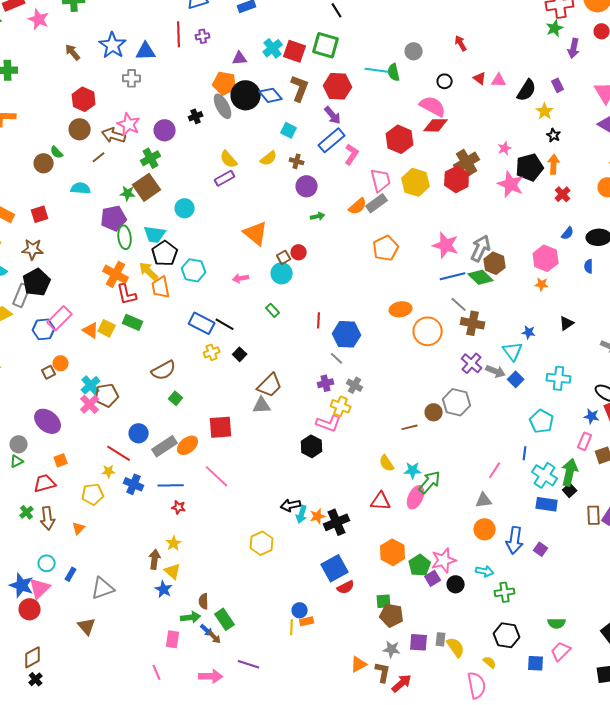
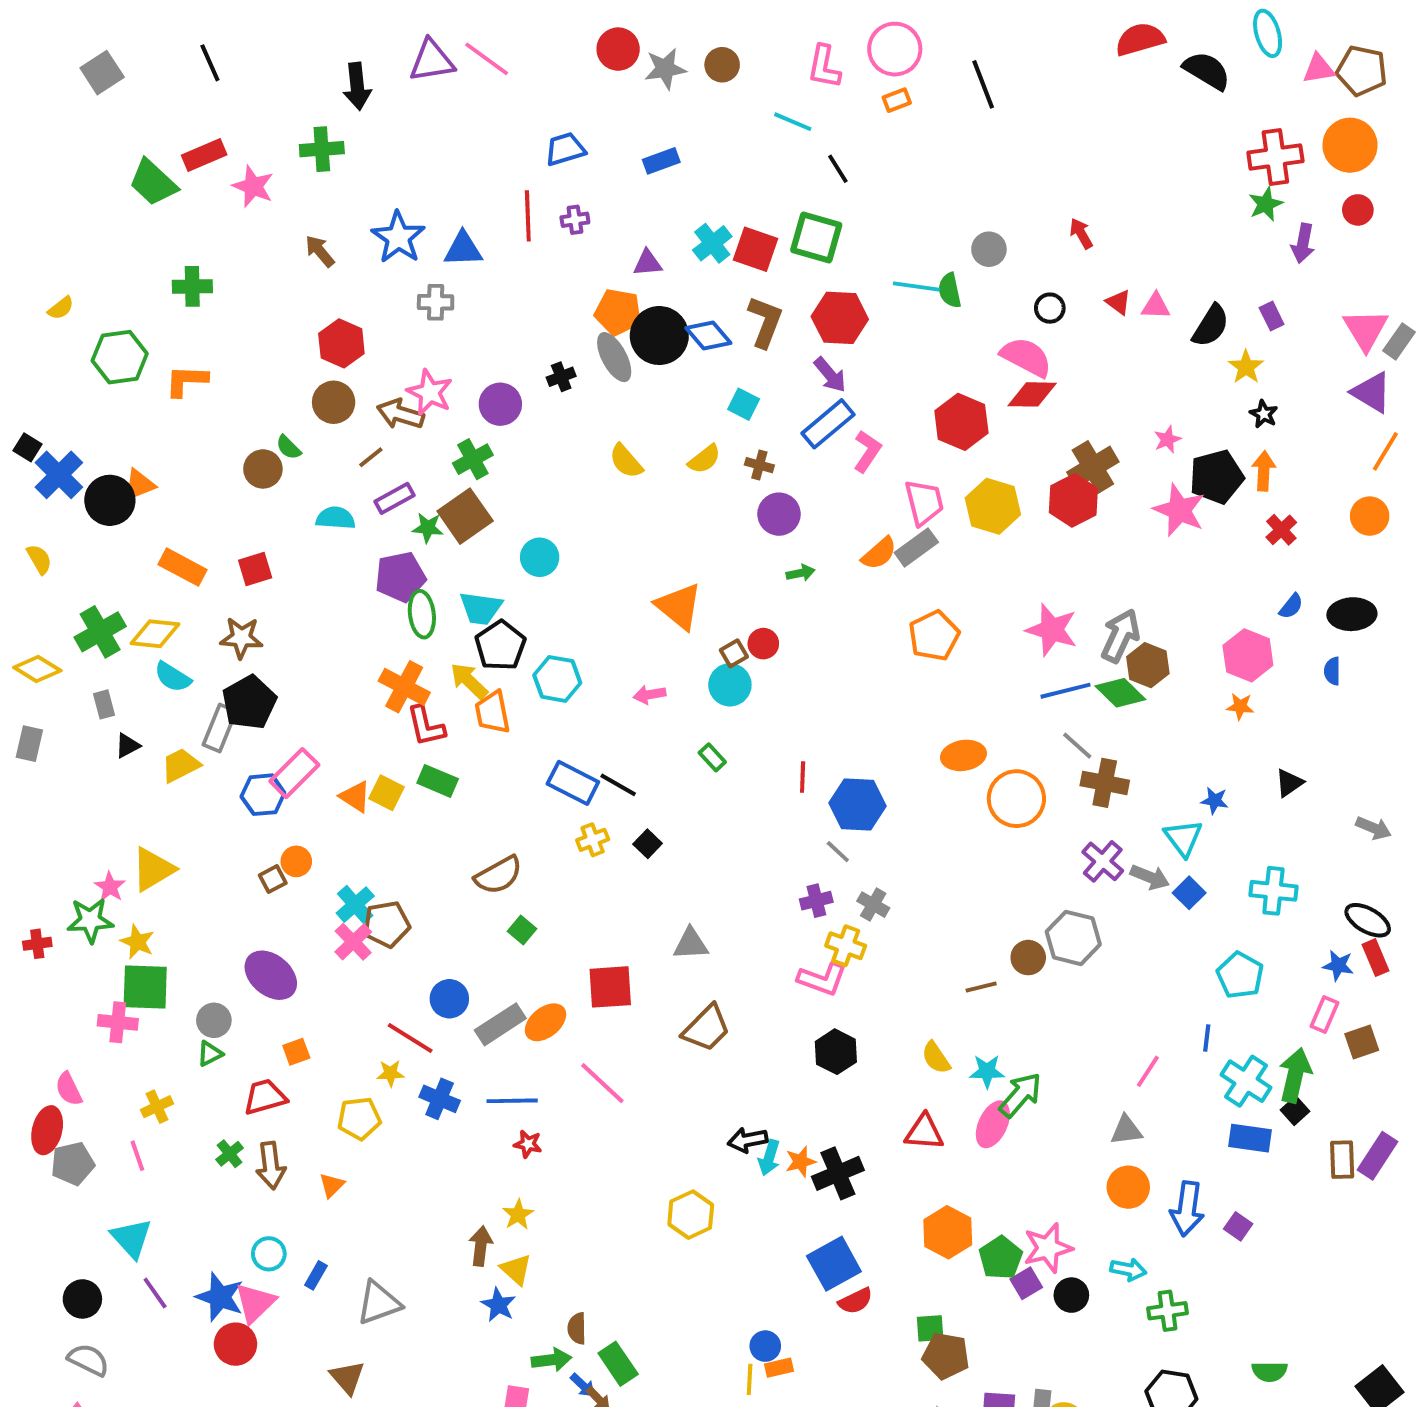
purple rectangle: (225, 178) -> (394, 498), moved
brown trapezoid: (270, 385) -> (706, 1028), moved
black hexagon: (312, 446) -> (836, 1052), moved

